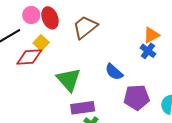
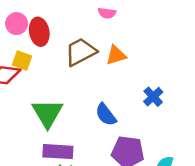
orange triangle: (151, 35) -> (116, 55), moved
yellow square: (41, 43) -> (22, 61), turned -35

